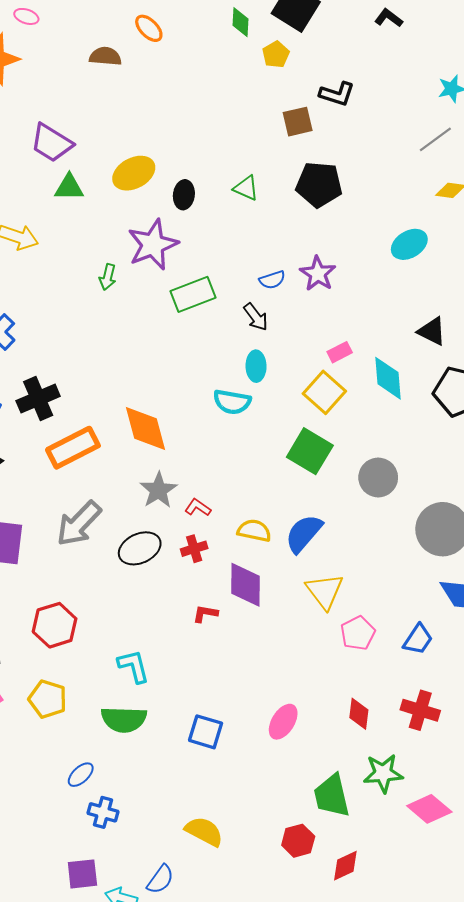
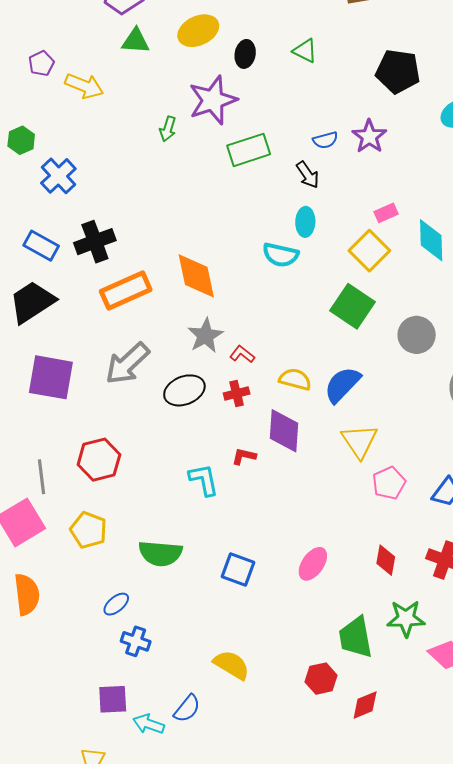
black pentagon: (319, 185) -> (398, 71), moved
cyan L-shape: (134, 666) -> (204, 480), moved

